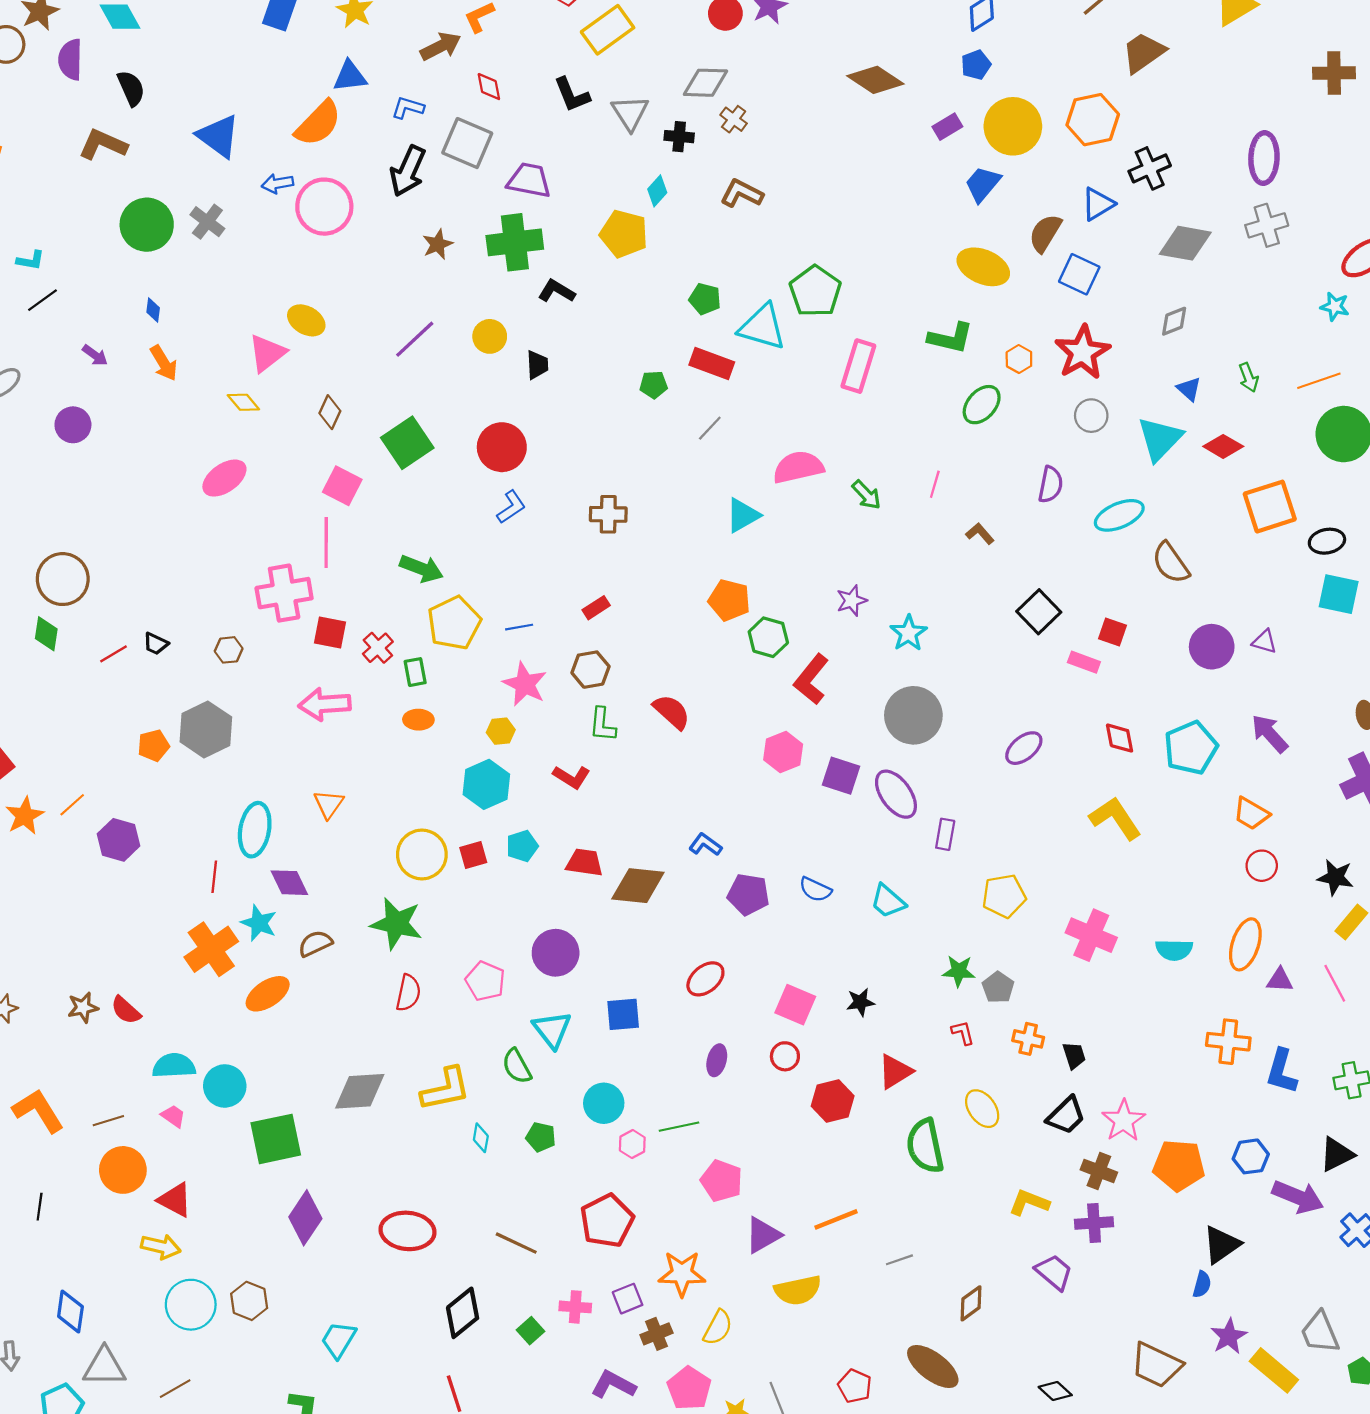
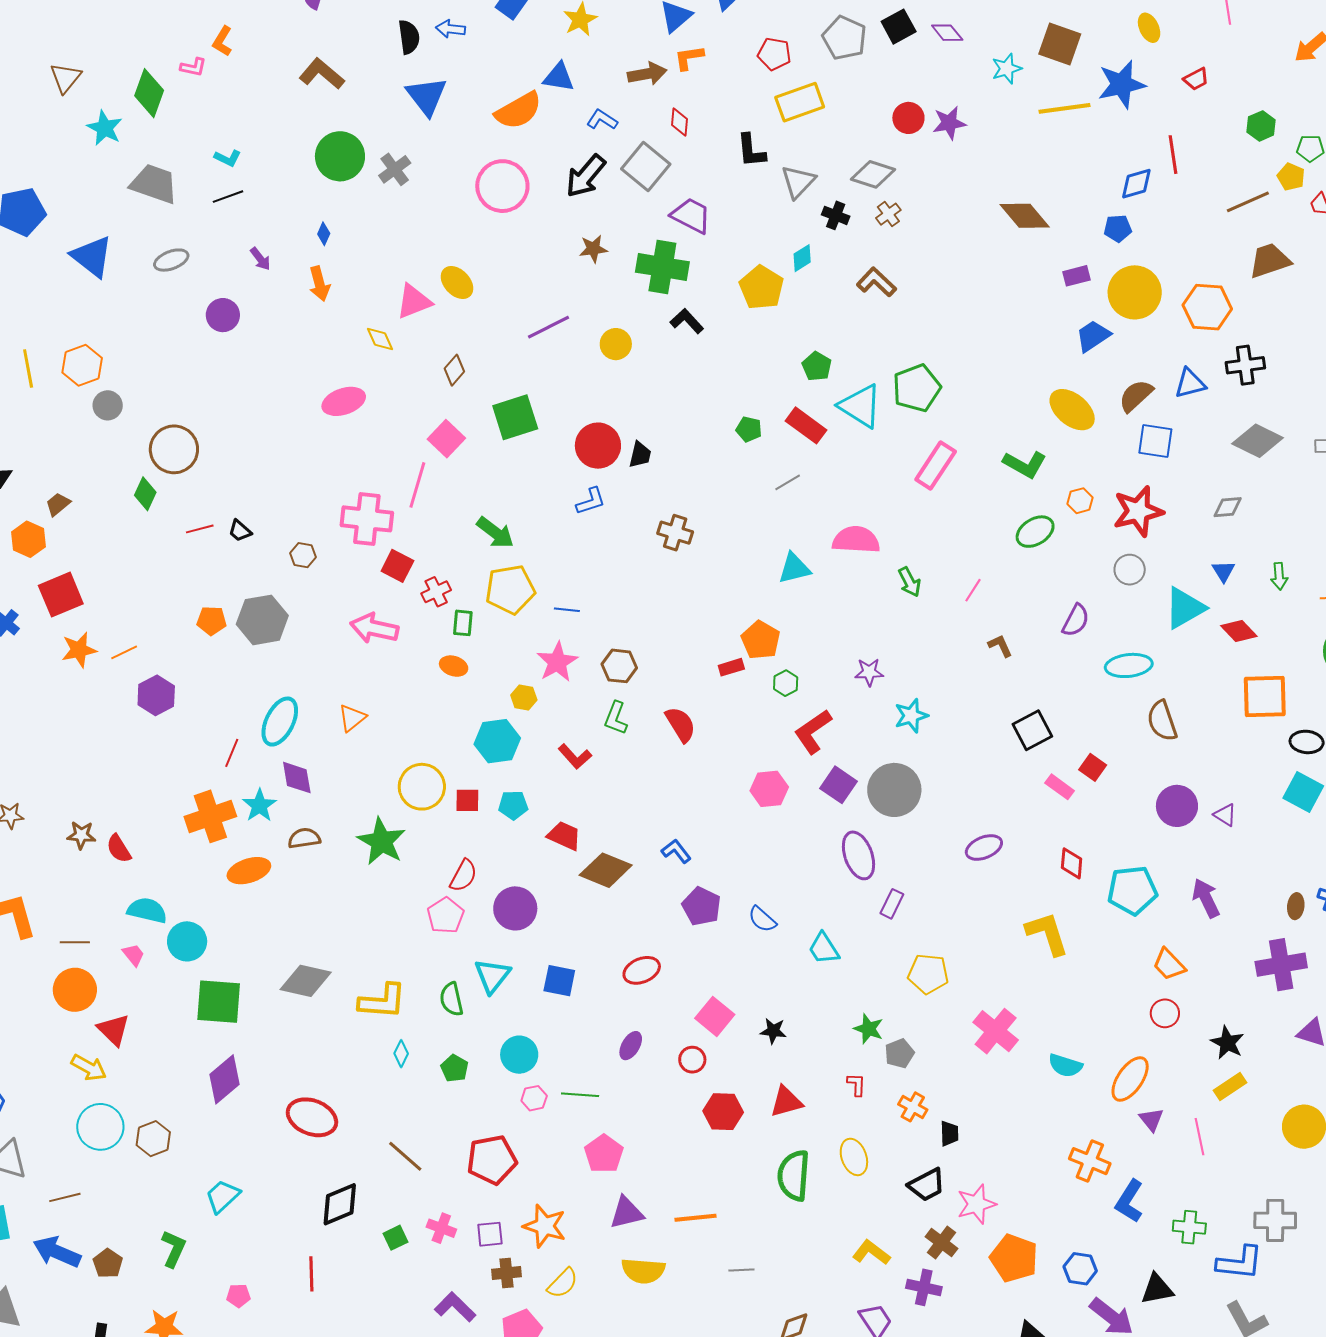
black semicircle: (131, 88) -> (409, 37), moved
blue arrow: (277, 184) -> (451, 29), moved
blue square: (1079, 274) -> (1155, 441), turned -33
black trapezoid: (537, 365) -> (640, 455), moved
red rectangle: (596, 608) -> (731, 667), moved
green hexagon: (768, 637) -> (786, 683), size x0.7
purple square: (841, 776) -> (838, 785), moved
purple triangle: (1280, 980) -> (1151, 1120), turned 32
red semicircle: (408, 993) -> (463, 876), moved

